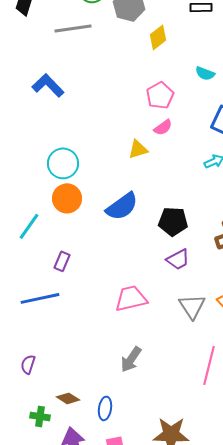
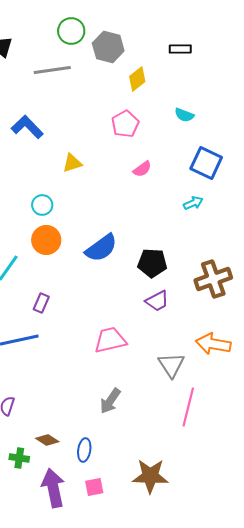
pink pentagon: (160, 95) -> (125, 124), moved
yellow triangle: (138, 149) -> (72, 163), moved
cyan circle: (63, 163) -> (42, 205), size x0.7
gray triangle: (192, 306) -> (171, 365), moved

